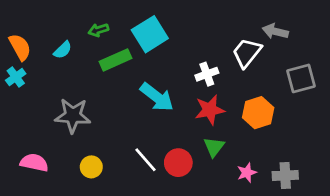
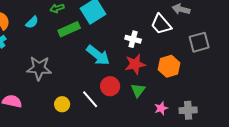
white trapezoid: (247, 53) -> (161, 24), turned -80
white cross: (207, 74) -> (133, 39), turned 35
red circle: (178, 163) -> (110, 86), moved
yellow circle: (91, 167) -> (62, 104), moved

